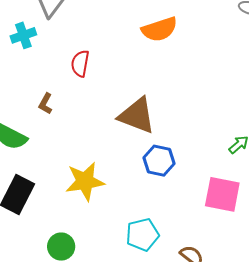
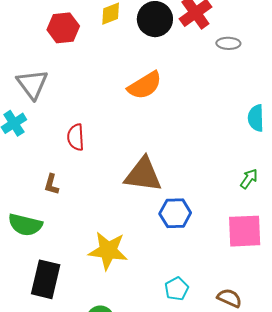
yellow star: (85, 181) -> (108, 251), turned 30
cyan pentagon: (142, 235) -> (177, 289), size x0.7

